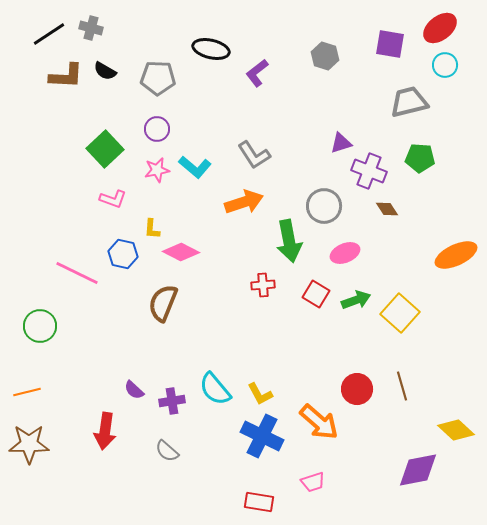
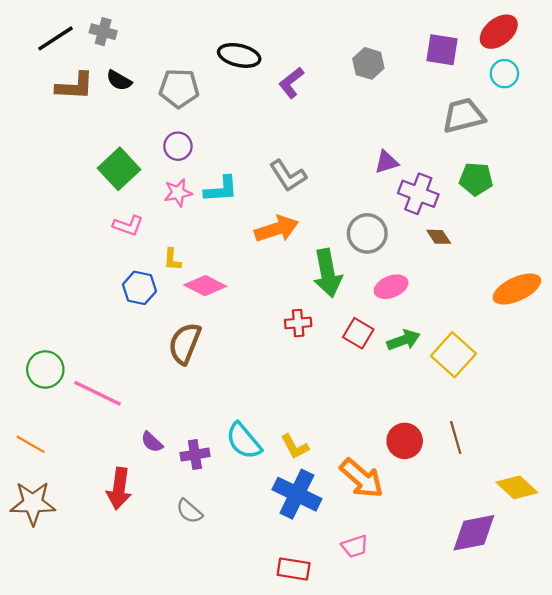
cyan L-shape: (195, 167) -> (221, 189), turned -44
pink line: (77, 273) -> (97, 393), moved
orange line: (27, 392) -> (31, 444), turned 44

